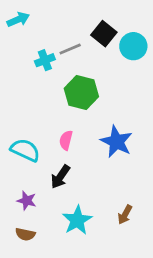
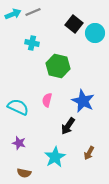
gray line: (70, 49) -> (33, 12), moved
cyan cross: (45, 60) -> (32, 43), turned 32
black arrow: (60, 177) -> (68, 126), moved
brown semicircle: (25, 234) -> (24, 173), moved

